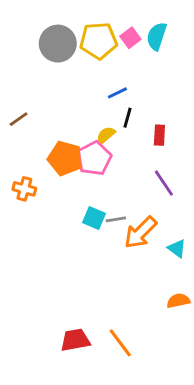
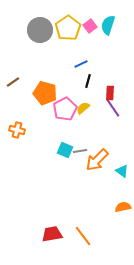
yellow pentagon: (98, 41) -> (68, 28), turned -30
yellow semicircle: (106, 135) -> (83, 108), moved
orange pentagon: (65, 158) -> (45, 93), moved
purple line: (164, 183) -> (113, 108), moved

